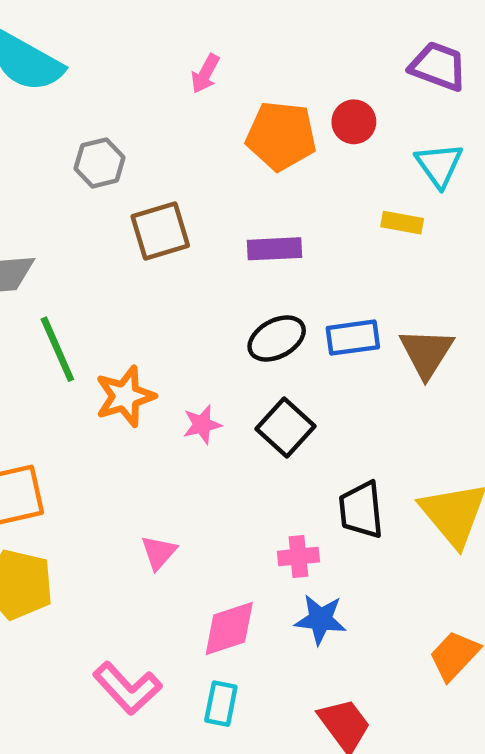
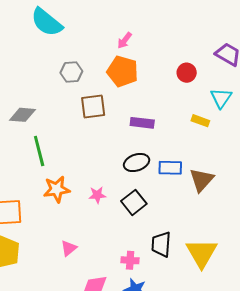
orange pentagon: (281, 136) -> (123, 71), moved
orange star: (125, 396) -> (57, 189), moved

